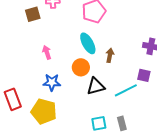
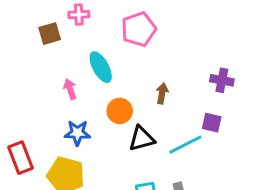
cyan ellipse: (88, 43) -> (101, 67), moved

